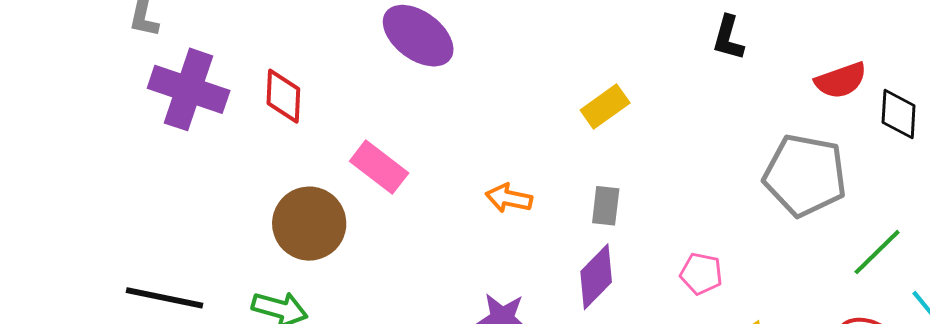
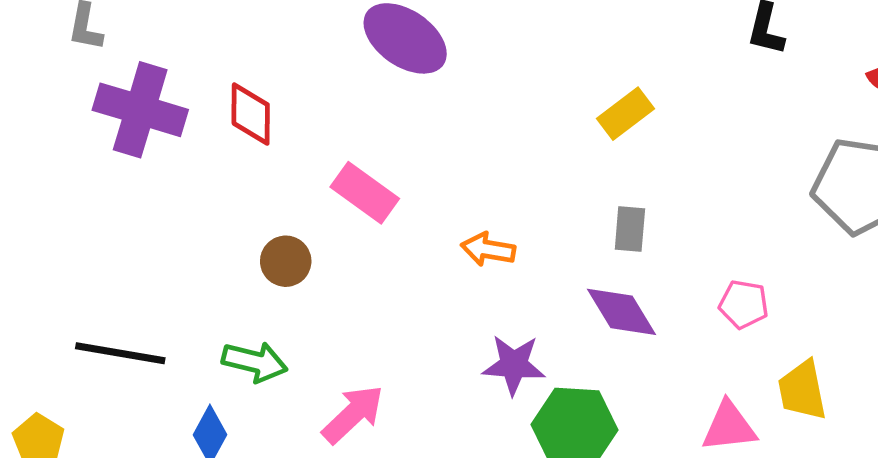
orange arrow: (509, 198) -> (488, 249), moved
brown circle: (309, 224) -> (286, 261), size x0.6
purple diamond: (596, 277) -> (622, 312), turned -74

